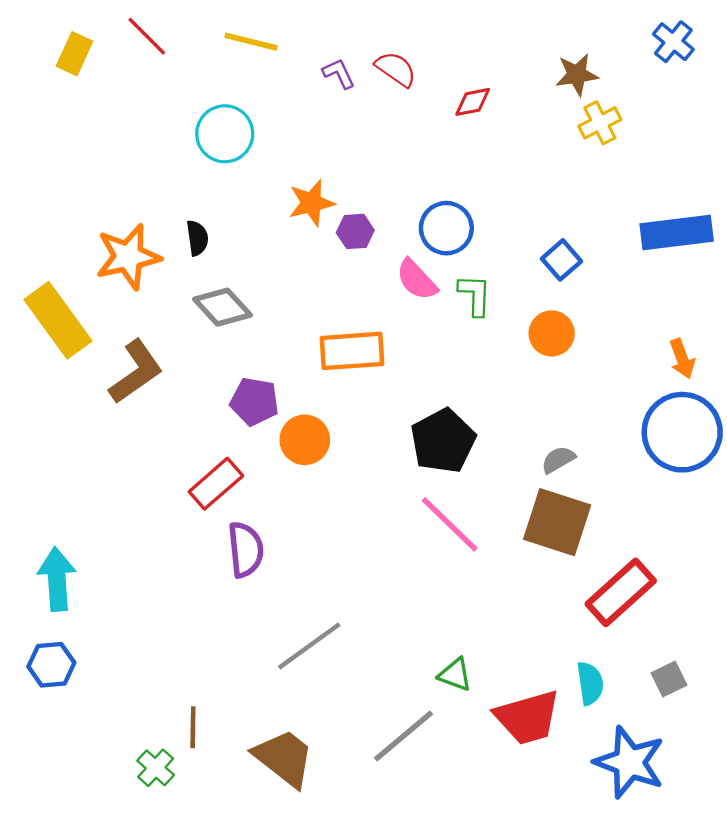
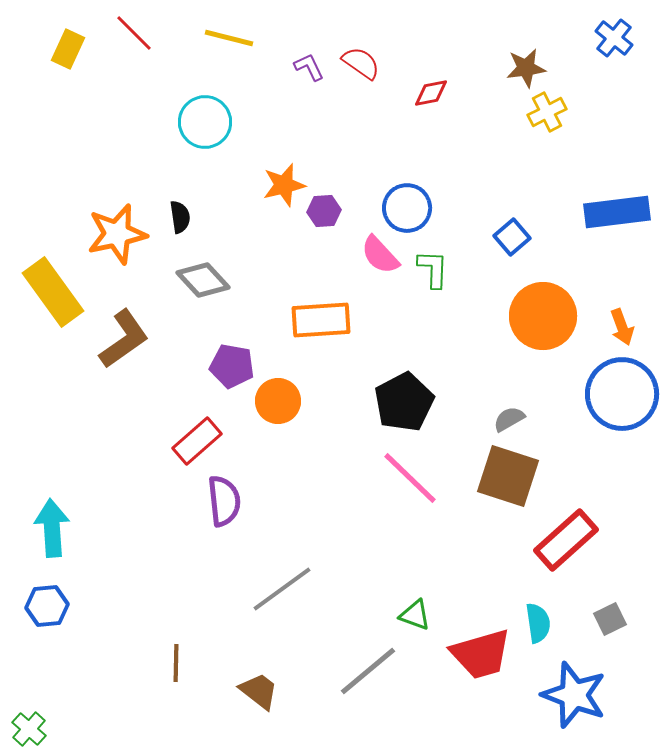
orange circle: (552, 333) -> (543, 316), moved, size x1.6
brown trapezoid: (284, 758) -> (259, 691), size x0.7
green cross: (156, 768) -> (29, 729), moved

